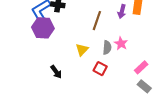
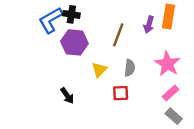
purple hexagon: (43, 28) -> (74, 42), moved
pink star: (121, 43) -> (167, 64), moved, size x1.5
red square: (100, 69) -> (121, 93), turned -32

